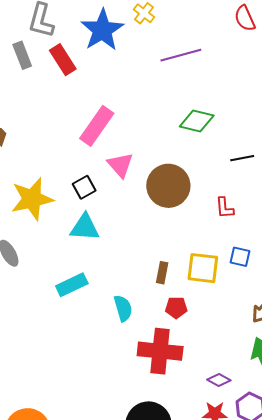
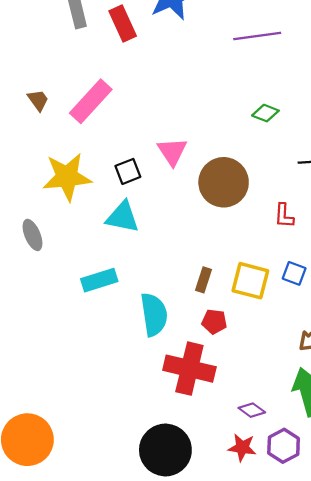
green diamond: (197, 121) -> (265, 113), size x0.7
pink rectangle: (97, 126) -> (91, 101), moved
cyan semicircle: (123, 308) -> (154, 314), size x1.4

